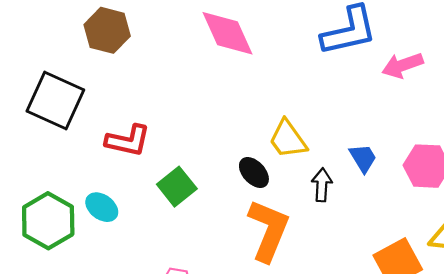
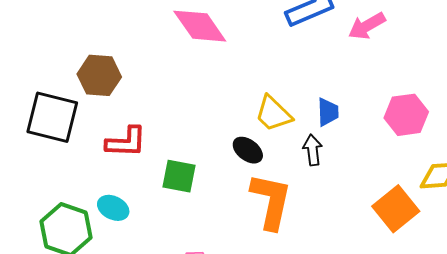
brown hexagon: (107, 30) -> (99, 75), moved
blue trapezoid: (363, 158) -> (328, 112), moved, turned 40
green square: (177, 187) -> (179, 176), turned -30

